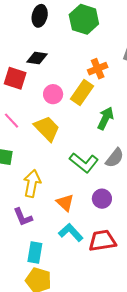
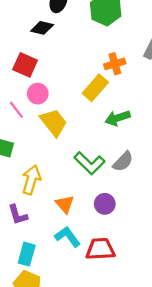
black diamond: (37, 58) -> (42, 28), moved
pink circle: (53, 94) -> (38, 94), moved
green arrow: (105, 118) -> (118, 118), turned -140

